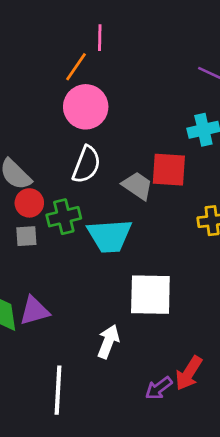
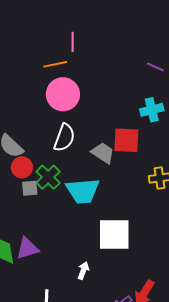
orange line: (76, 67) -> (55, 64), turned 45
green cross: (64, 217) -> (48, 177), turned -30
gray square: (26, 236) -> (30, 188), moved
white arrow: (108, 342) -> (83, 270), size x0.7

